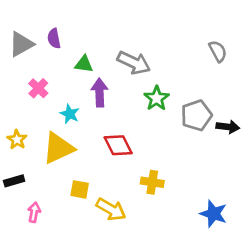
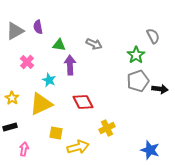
gray arrow: (134, 63) -> (94, 44), size x0.7
green star: (157, 98) -> (136, 55), moved
yellow cross: (152, 182) -> (107, 128), turned -35
yellow arrow: (111, 209) -> (78, 147), turned -45

